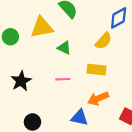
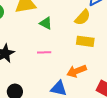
yellow rectangle: (96, 70) -> (85, 41), moved

